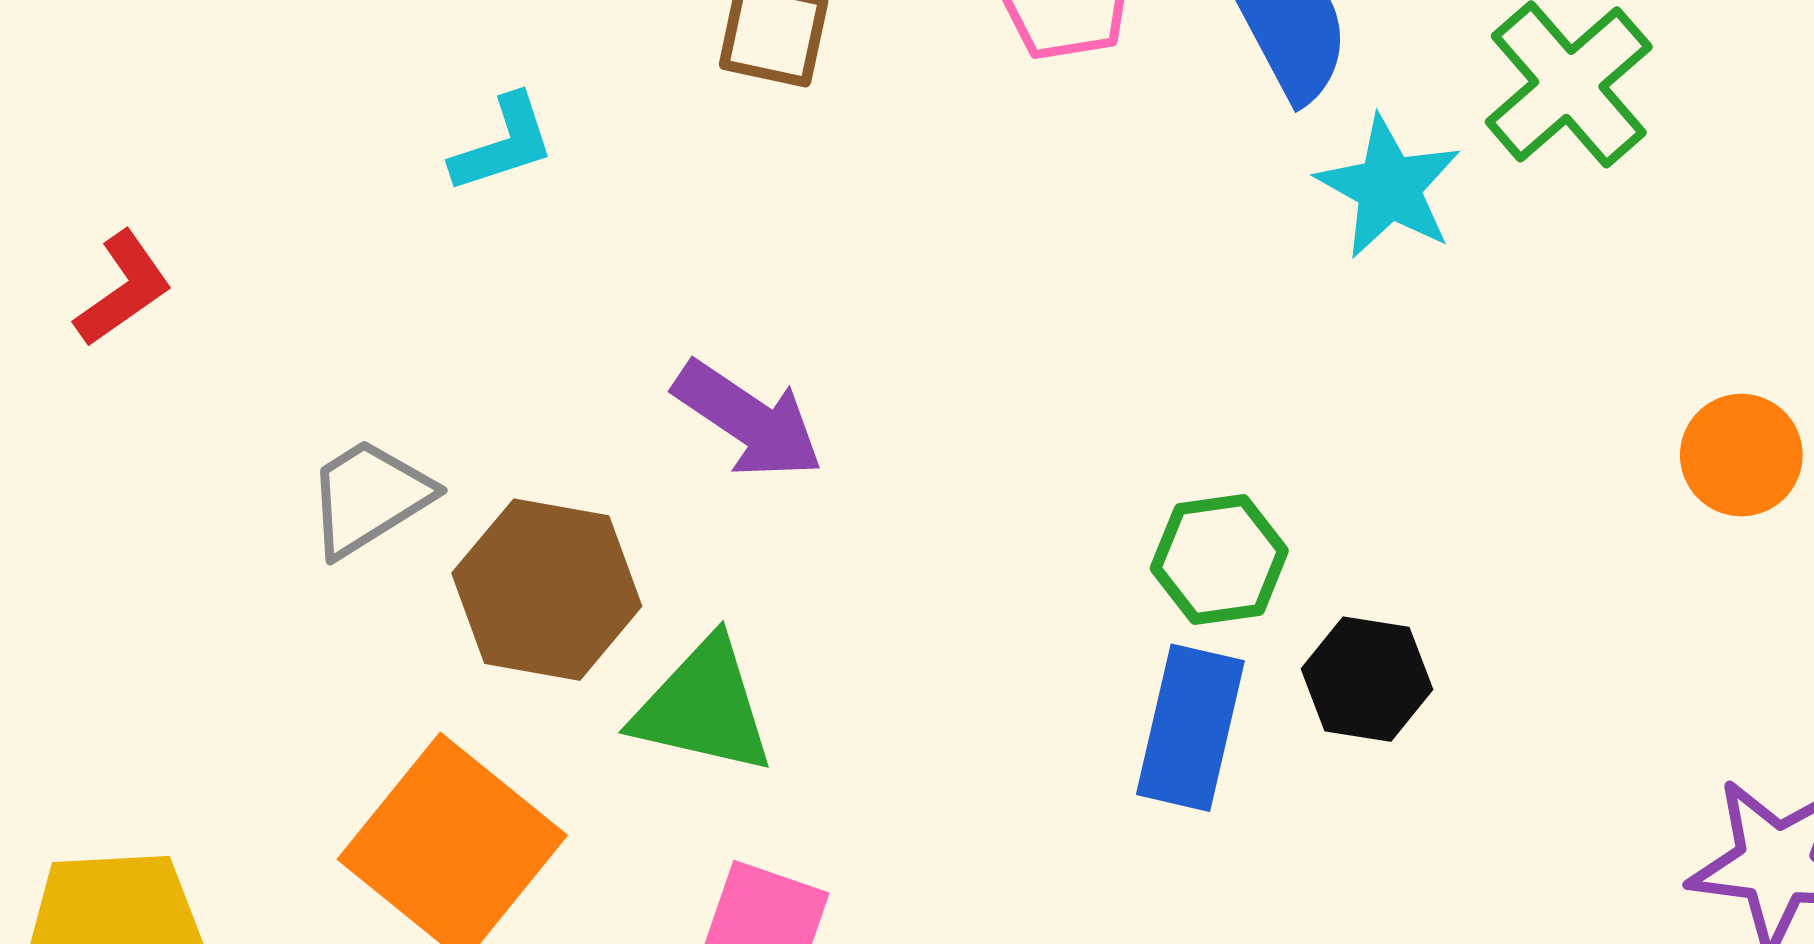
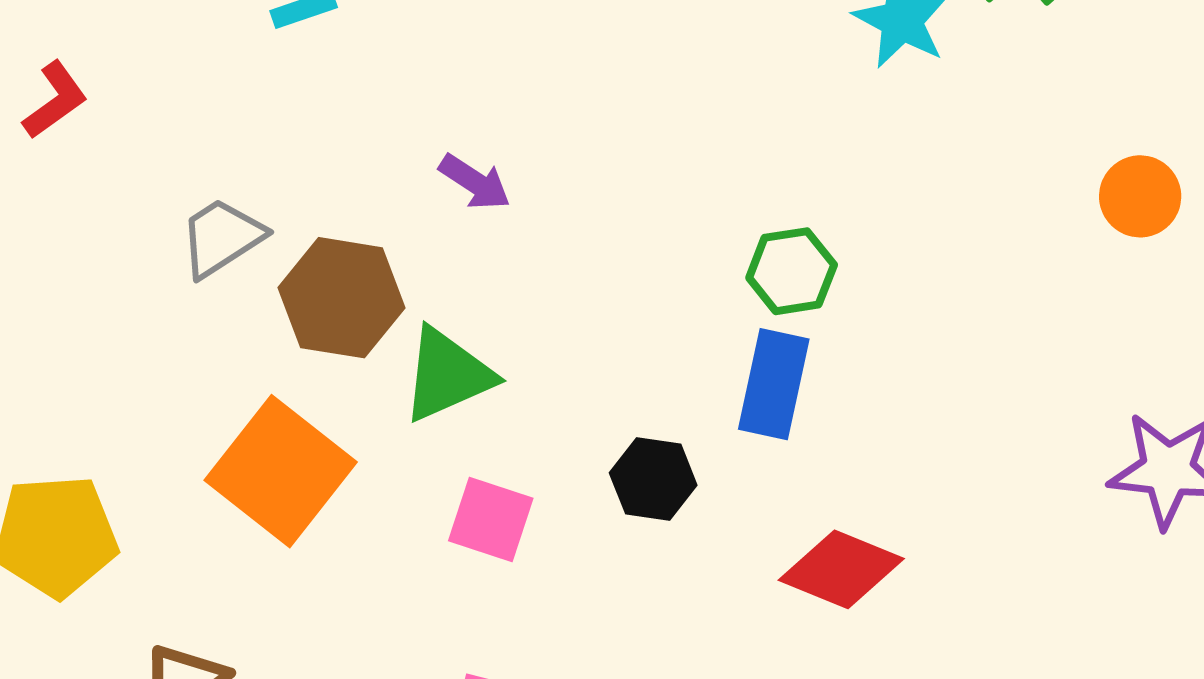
purple arrow: (748, 420) -> (475, 182), size x0.7
black hexagon: (1367, 679) -> (653, 479), moved
green triangle: (703, 707) -> (447, 375), turned -36

